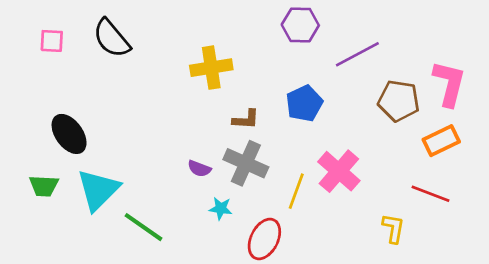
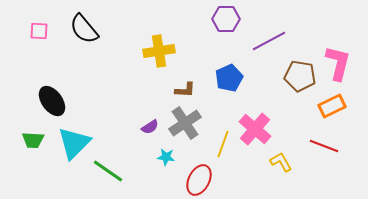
gray cross: (246, 163) -> (185, 123), turned 32
purple semicircle: (199, 169) -> (150, 127), turned -54
yellow L-shape: (393, 228) -> (281, 162), moved, turned -40

